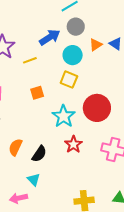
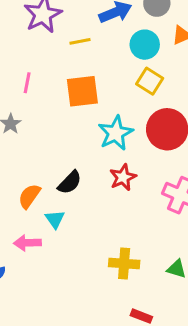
yellow square: (69, 80) -> (150, 81), moved
orange square: (37, 93) -> (82, 91), size x1.6
orange semicircle: (15, 147) -> (29, 196), moved

